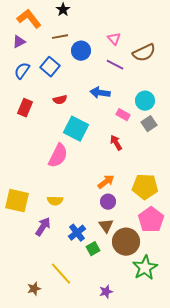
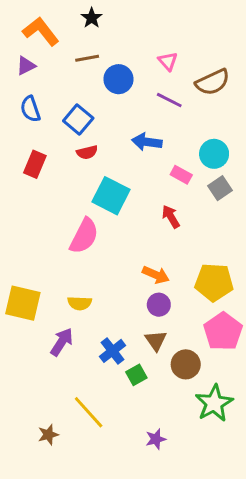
blue square: (50, 67) -> (78, 119), moved
blue semicircle: (22, 71) -> (30, 109), turned -54
orange arrow: (106, 182) -> (156, 275), turned 60
brown circle: (126, 242) -> (186, 364), size x0.7

